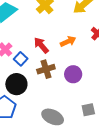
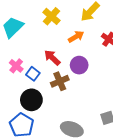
orange arrow: (68, 41) -> (76, 37), moved
purple circle: (73, 74) -> (79, 65), moved

